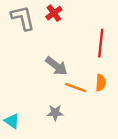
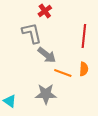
gray L-shape: (23, 18) -> (32, 33), moved
gray star: (55, 113) -> (46, 94), size x1.5

